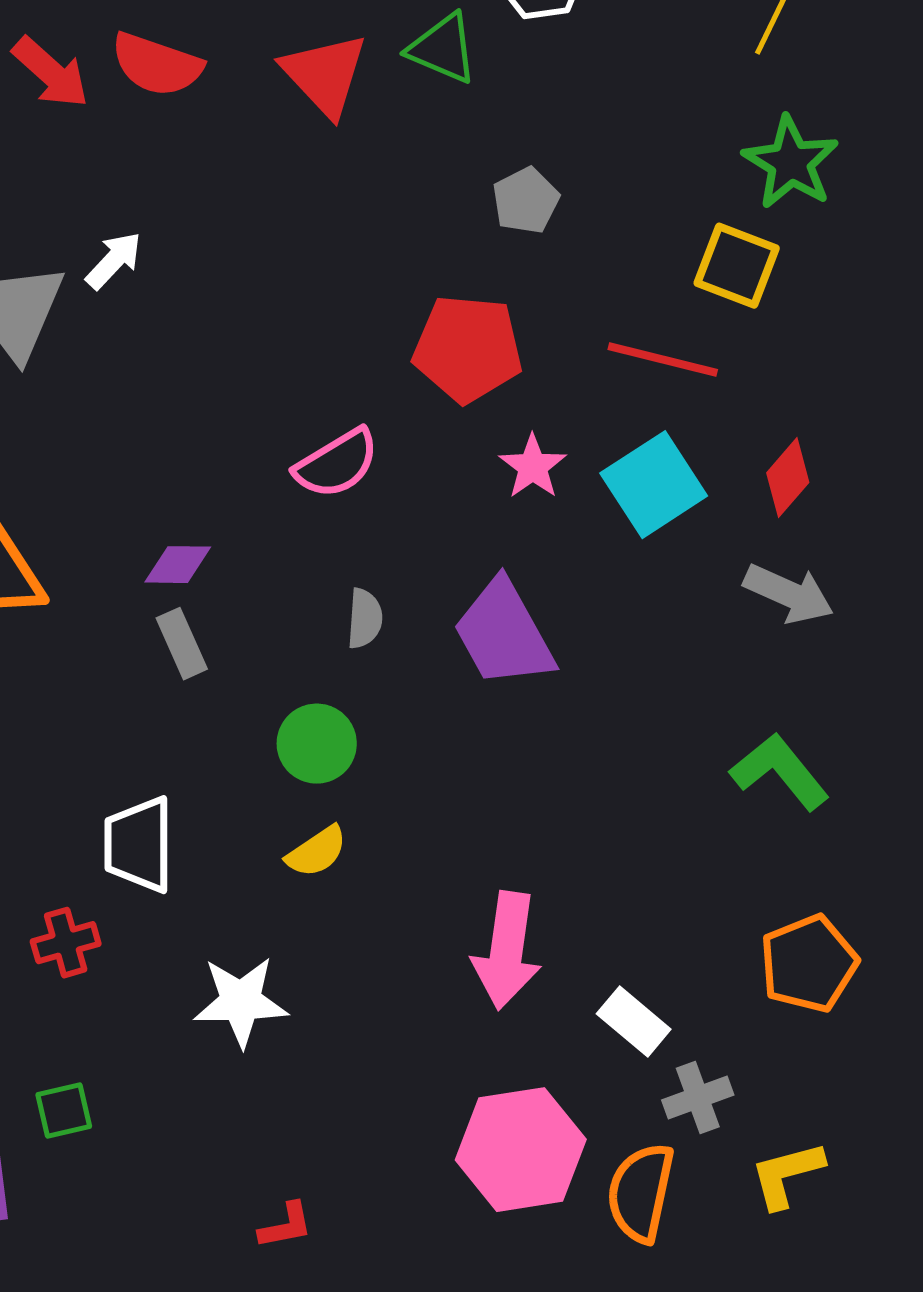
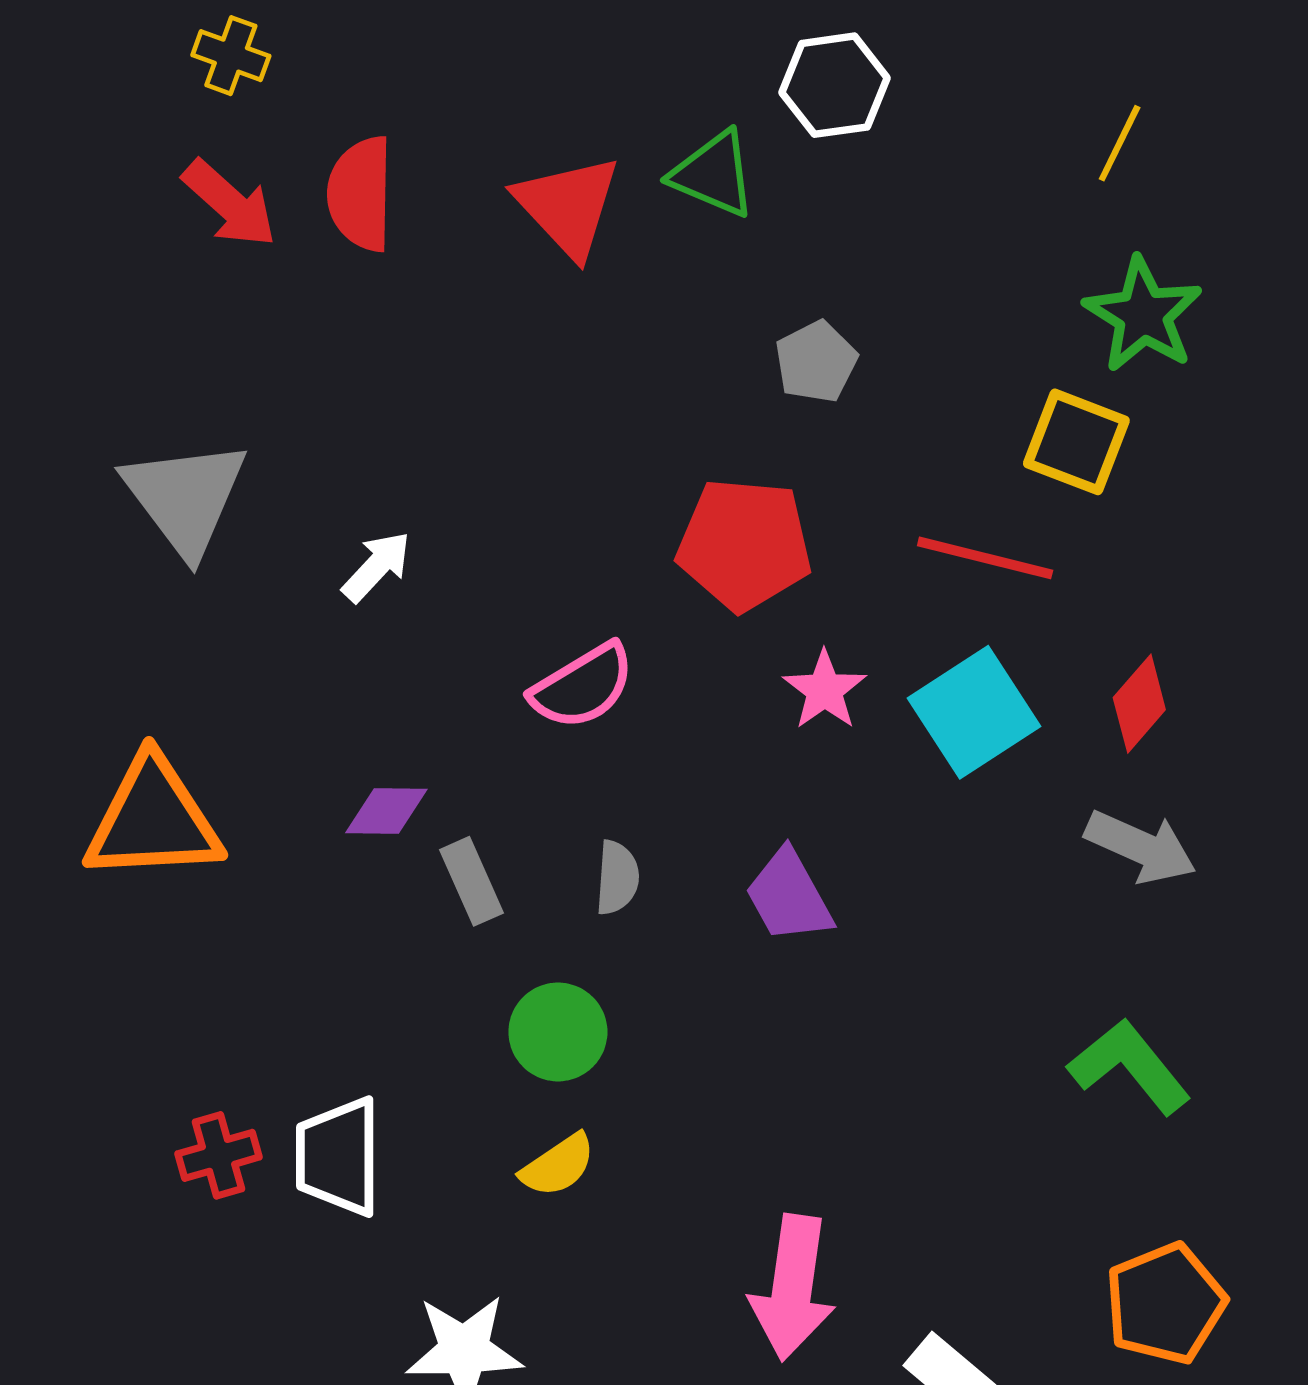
red semicircle: (157, 65) -> (360, 194), turned 72
white arrow: (114, 261) -> (376, 567), moved
purple trapezoid: (504, 634) -> (789, 896), size x0.7
gray rectangle: (182, 644) -> (472, 881), moved
red cross: (66, 943) -> (218, 1155), moved

